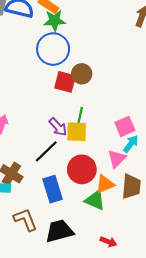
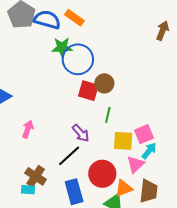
green star: (55, 20) -> (62, 47), moved
green line: (80, 115) -> (108, 115), moved
yellow square: (77, 132) -> (123, 141), moved

